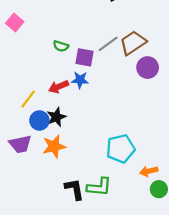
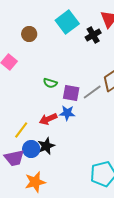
gray line: (108, 44) -> (92, 92), moved
purple trapezoid: (20, 144) -> (14, 158), moved
orange star: (54, 146) -> (35, 182), moved

